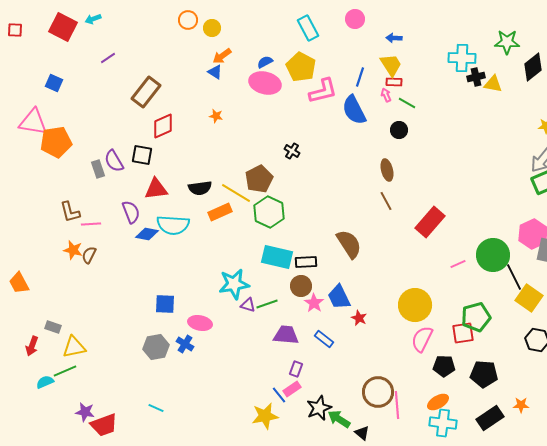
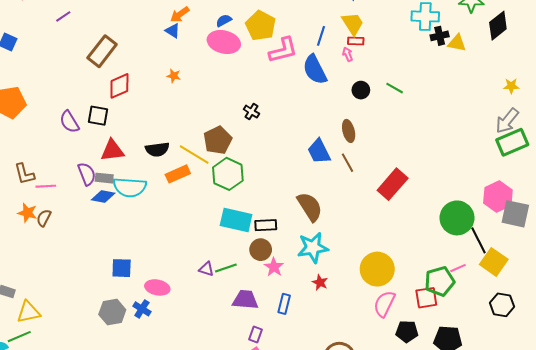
green line: (407, 103) -> (395, 88), moved
gray rectangle: (98, 169) -> (104, 178), moved, turned -66
pink line: (458, 264) -> (458, 268), moved
cyan star: (234, 284) -> (313, 248), moved
blue trapezoid: (339, 297) -> (319, 151), moved
blue rectangle: (324, 339) -> (284, 304), turned 66

